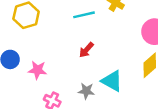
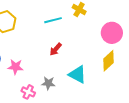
gray star: (86, 91) -> (48, 83), moved

